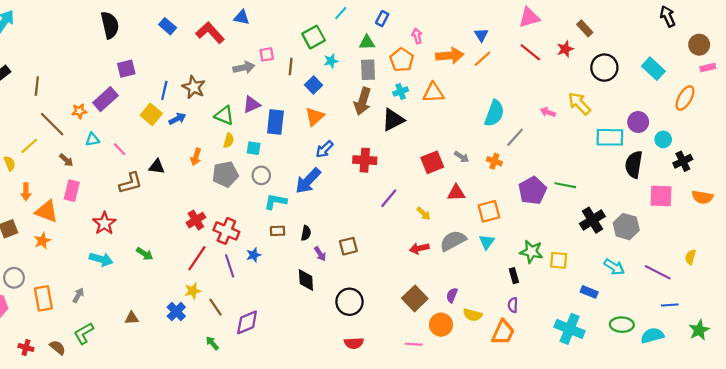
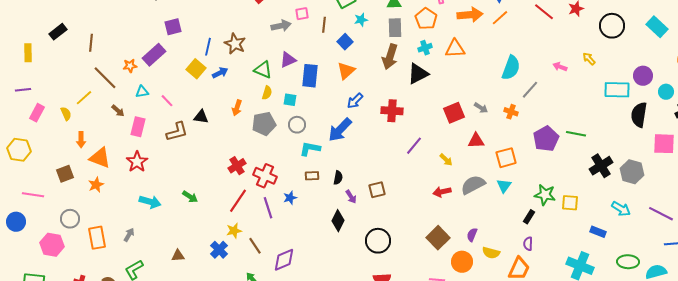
yellow arrow: (579, 103) -> (589, 59), size x0.6
pink rectangle: (72, 191) -> (138, 127), moved
red star: (104, 223) -> (137, 162), moved
black rectangle: (514, 276) -> (529, 217), turned 48
black diamond: (306, 280) -> (338, 221), turned 30

